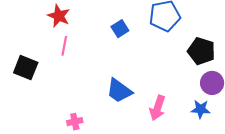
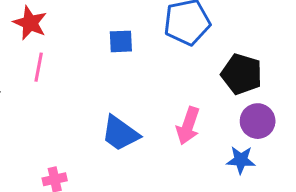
blue square: (120, 29) -> (121, 41), turned 30
pink arrow: (158, 108) -> (188, 126), moved

